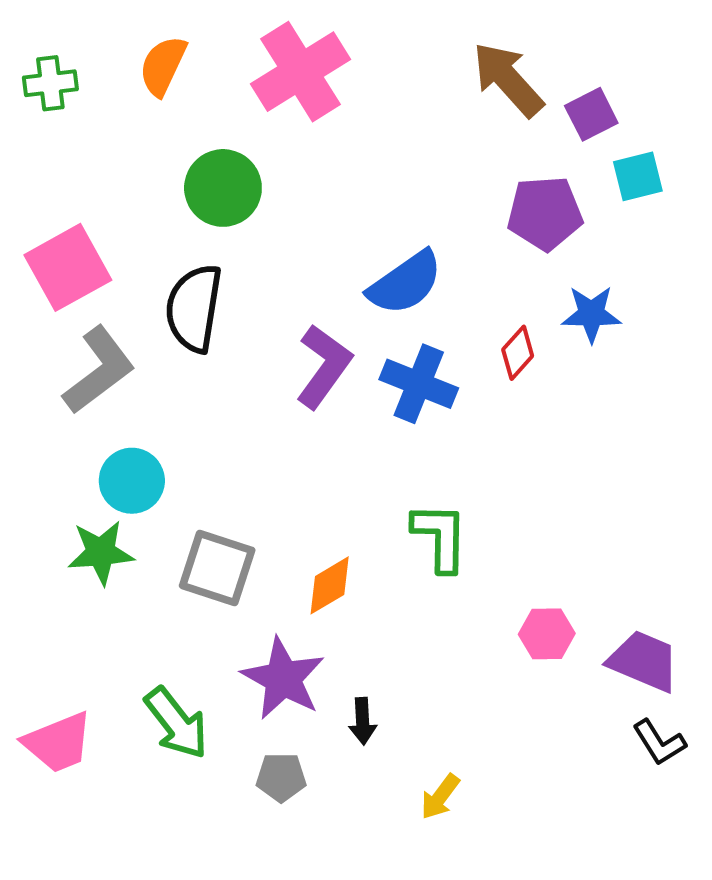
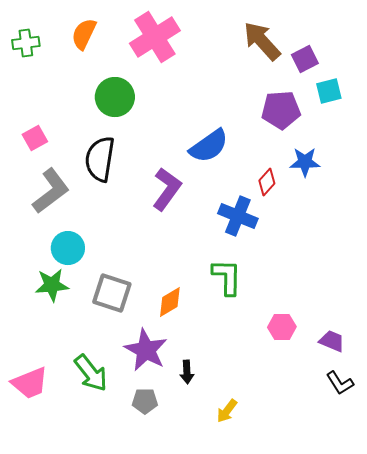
pink square: (68, 267) -> (35, 138), size x0.6
blue cross: (419, 384) -> (238, 216), moved
purple trapezoid: (644, 661) -> (332, 341), size x0.7

